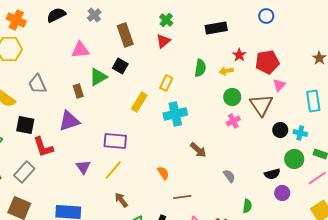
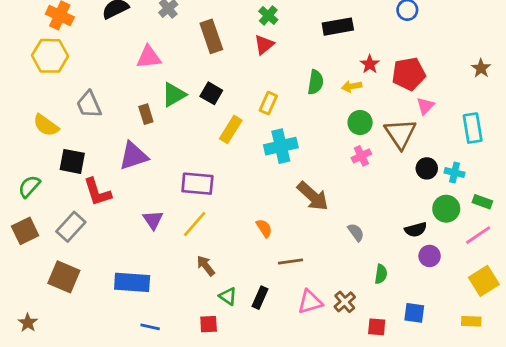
black square: (120, 66) -> (211, 93), moved
brown arrow: (198, 150) -> (313, 196), size x1.4

